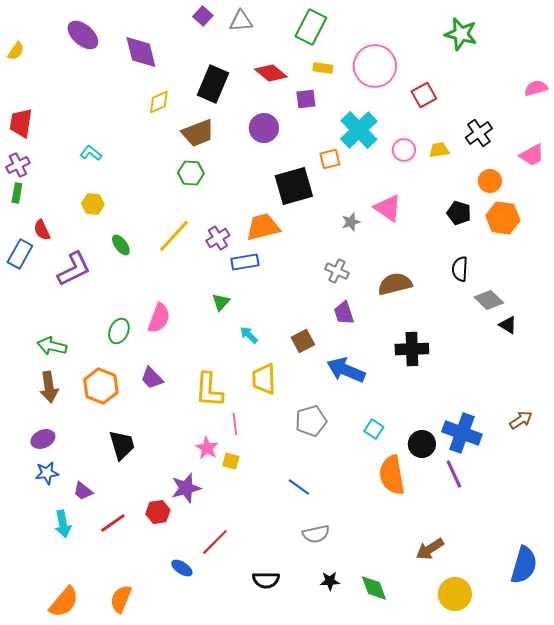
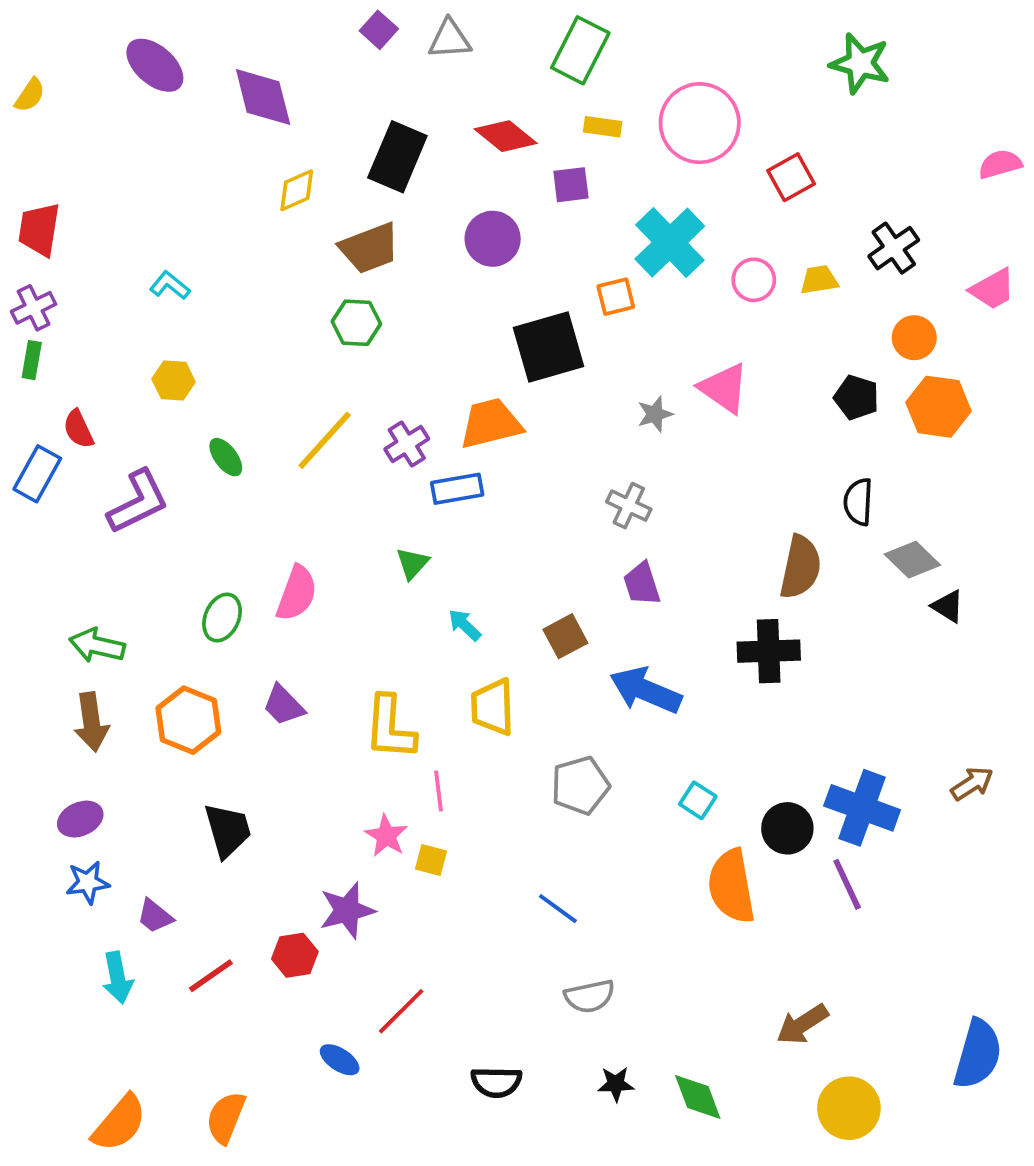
brown semicircle: (395, 284) -> (800, 567), moved, turned 116

